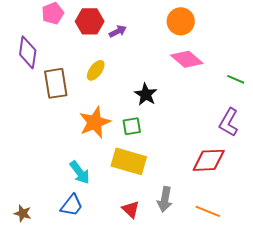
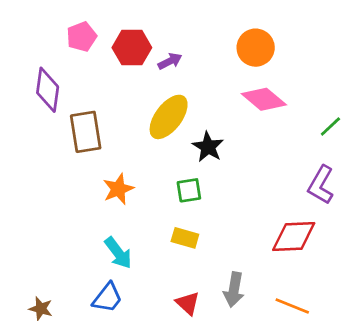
yellow ellipse: (96, 70) -> (169, 117), moved, size x1.6
green line: (236, 79) -> (330, 126), turned -66
orange star: (95, 122) -> (118, 189), moved, size x0.7
yellow rectangle: (129, 161) -> (185, 238), size x0.6

